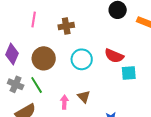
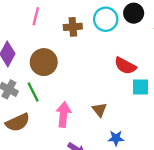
cyan circle: (82, 59) -> (106, 19), moved
brown triangle: (84, 97) -> (99, 110), moved
pink arrow: (64, 102) -> (63, 114), size x1.5

